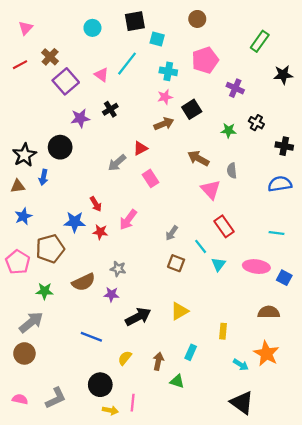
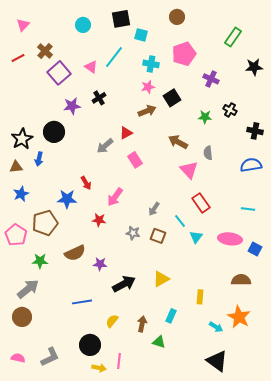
red star: (100, 232) -> (99, 220), moved
gray star: (118, 269) -> (133, 233), moved
blue line: (91, 337) -> (82, 302), turned -30

